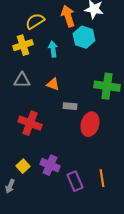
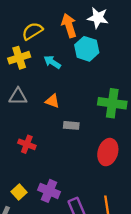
cyan arrow: (53, 49) -> (52, 62), turned -49
red cross: (30, 123) -> (27, 144), size x0.7
red ellipse: (90, 124) -> (108, 152), moved

